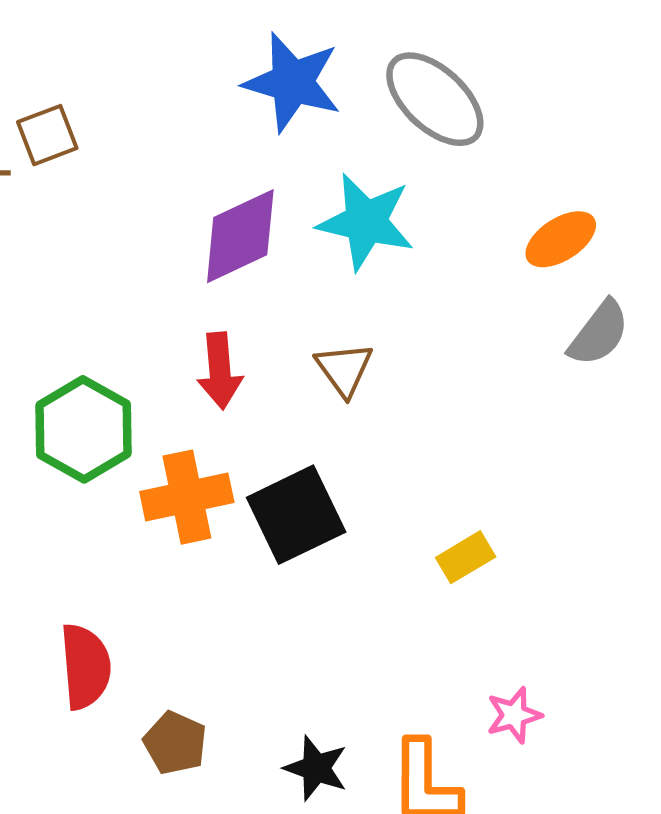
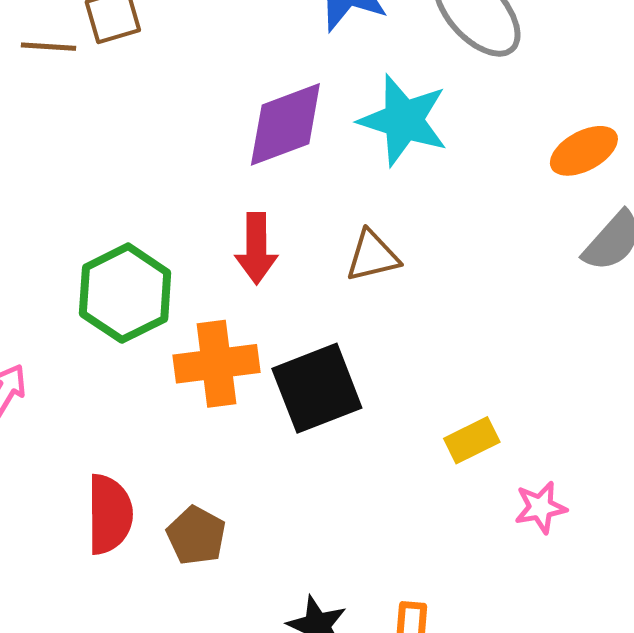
brown triangle: (344, 369) -> (373, 256), turned 48
pink star: (514, 715) -> (540, 507), moved
brown pentagon: (175, 743) -> (196, 536), moved

